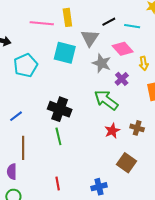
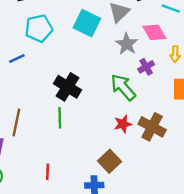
blue line: (16, 116) -> (17, 59), moved
brown cross: (137, 128) -> (152, 127), size x1.6
brown square: (126, 163) -> (109, 161), moved

